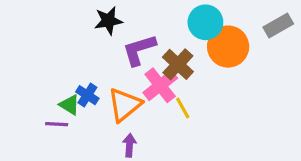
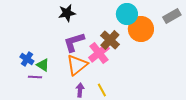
purple L-shape: (139, 50) -> (74, 42), moved
blue cross: (87, 95) -> (27, 59), moved
yellow line: (183, 108) -> (102, 90), moved

